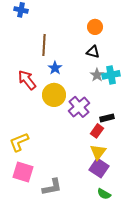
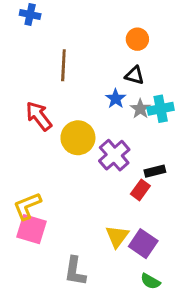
blue star: (55, 68) -> (116, 99), moved
yellow triangle: (98, 152) -> (117, 236), moved
pink square: (23, 172) -> (32, 229), moved
gray L-shape: (52, 187) -> (75, 271), turned 110

